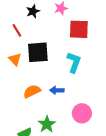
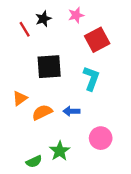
red square: (79, 29) -> (97, 40), turned -30
red line: (17, 30) -> (25, 29), moved
orange triangle: (15, 59) -> (20, 98), moved, turned 40

